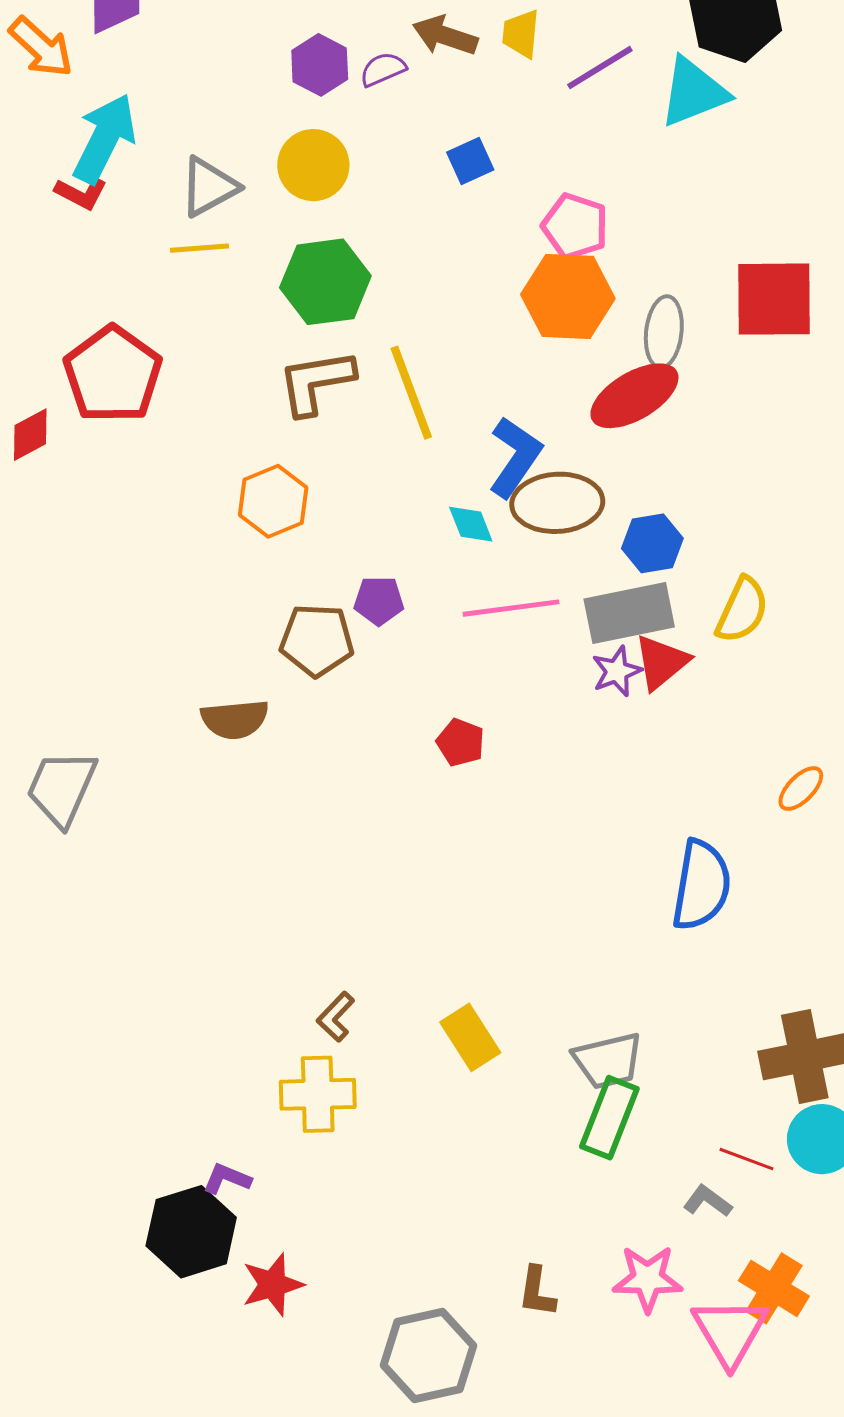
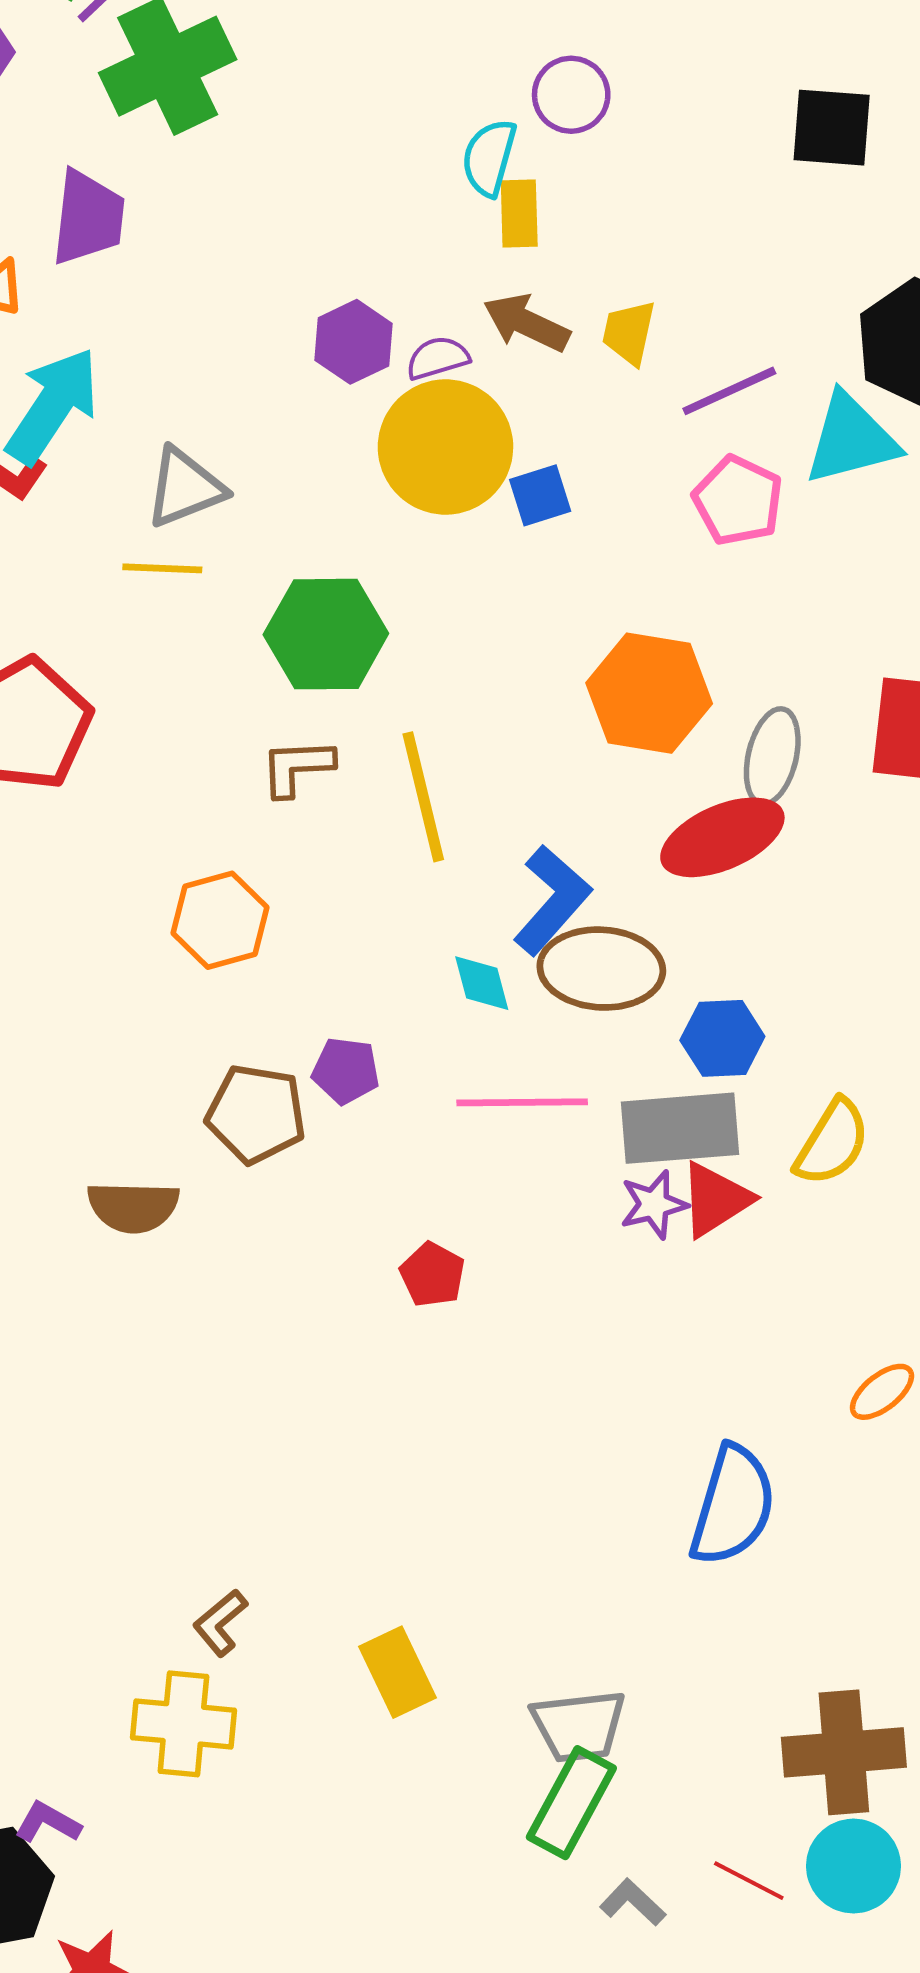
yellow circle: (313, 165) -> (445, 447), moved, size x1.4
pink pentagon: (575, 226) -> (738, 500), moved
brown L-shape: (316, 382) -> (297, 767), size x0.7
gray L-shape: (708, 1201) -> (633, 1902), moved

